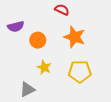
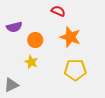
yellow star: (44, 67) -> (31, 62), moved
gray triangle: (27, 89) -> (11, 85), moved

